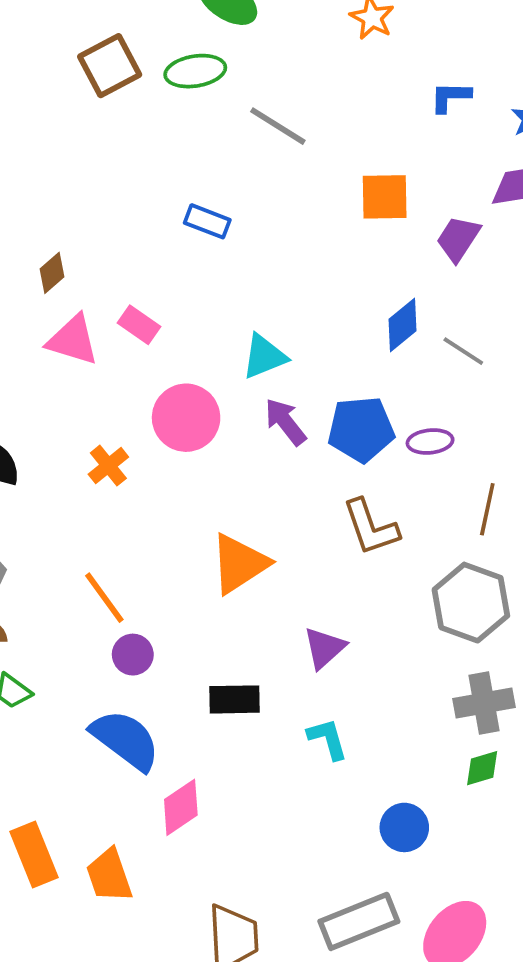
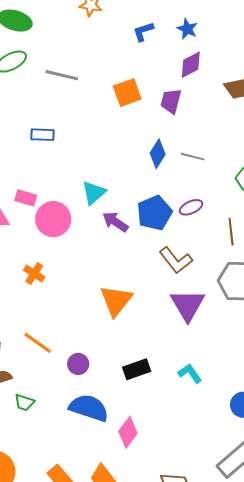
pink circle: (186, 418) -> (53, 219), moved
orange line: (104, 598) -> (38, 343), moved
purple triangle: (324, 648) -> (188, 305), moved, size x1.5

